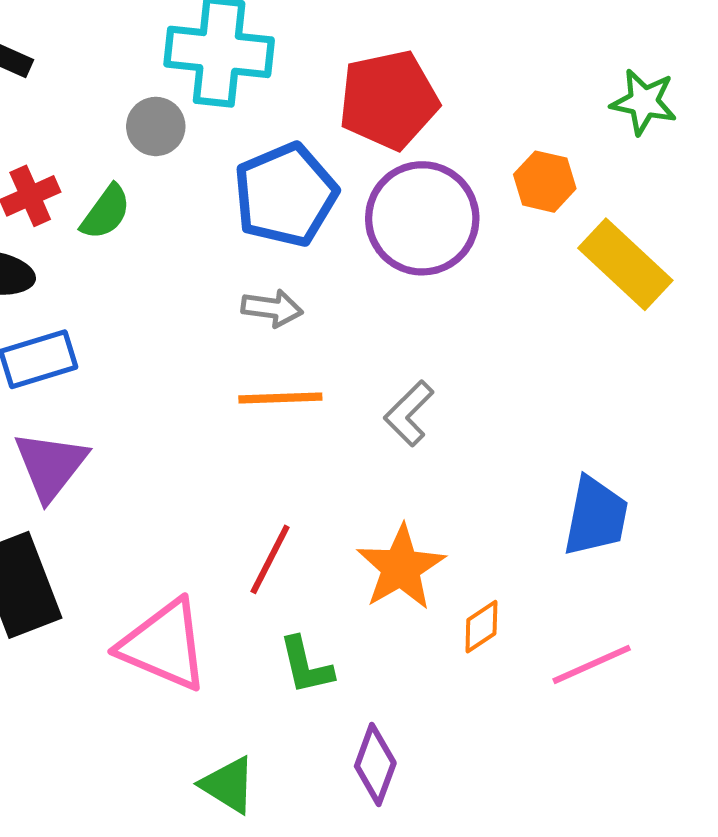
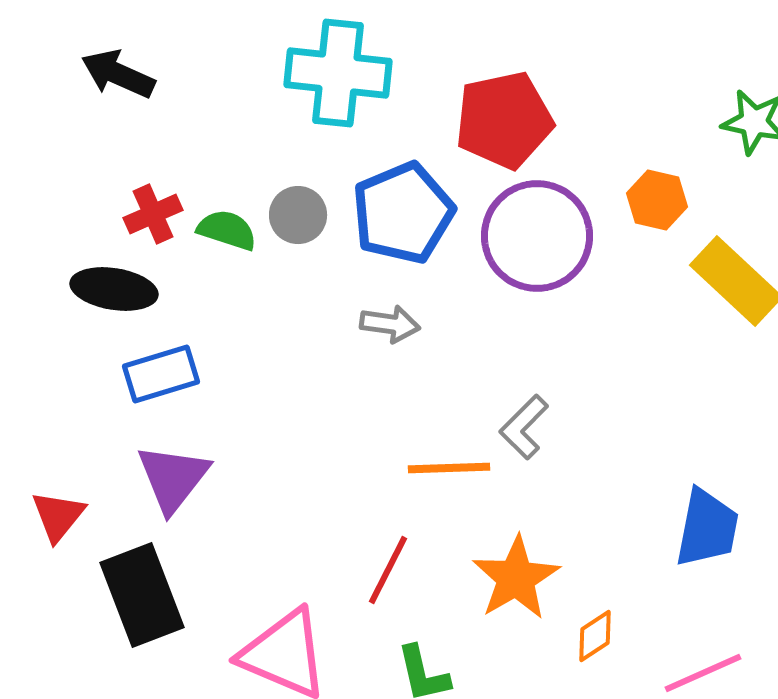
gray circle: (156, 126) -> (298, 215), moved
green semicircle: (106, 212) -> (227, 230), turned -108
orange line: (280, 398) -> (449, 468), moved

